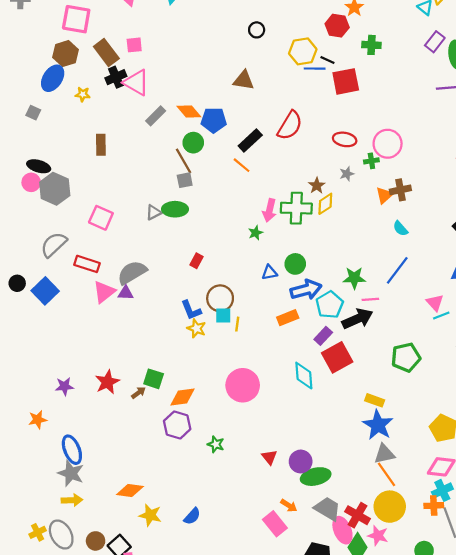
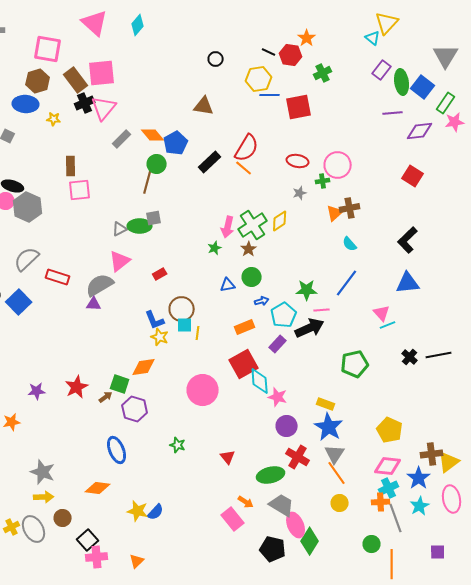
pink square: (134, 45) -> (102, 73), size x1.8
green cross: (371, 45) -> (323, 73), turned -30
black line: (327, 60) -> (269, 52), moved
blue ellipse: (53, 78) -> (26, 104), turned 60
pink triangle: (136, 83) -> (104, 108), turned 40
blue pentagon: (214, 120) -> (176, 143), turned -30
brown line: (184, 161) -> (148, 181), turned 45
orange line: (242, 165) -> (244, 168), moved
gray square: (185, 180) -> (154, 218), moved
brown star: (317, 186) -> (249, 249), moved
green cross: (296, 208) -> (253, 225), turned -36
pink square: (101, 218) -> (80, 190), moved, turned -30
red rectangle: (196, 261) -> (160, 274), turned 32
blue arrow: (306, 290) -> (262, 301), size x0.5
pink triangle: (104, 292) -> (120, 261), moved
red square: (337, 357) -> (244, 364), moved
orange diamond: (183, 397) -> (144, 367), moved
purple hexagon: (177, 425) -> (135, 409), moved
blue ellipse: (72, 450) -> (117, 450), moved
gray triangle: (384, 454) -> (335, 454), turned -45
purple circle: (301, 461) -> (287, 426), moved
yellow circle: (390, 507) -> (340, 503), size x0.6
yellow star: (150, 515) -> (138, 511), moved
red cross: (358, 515) -> (298, 457), moved
pink star: (378, 536) -> (278, 397), moved
brown circle: (96, 541) -> (63, 518), moved

